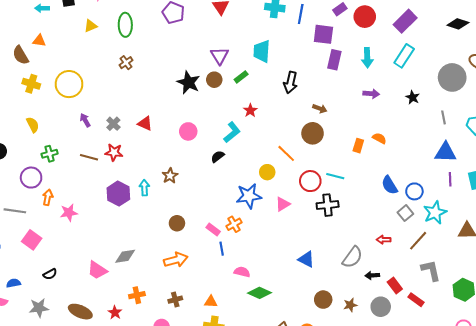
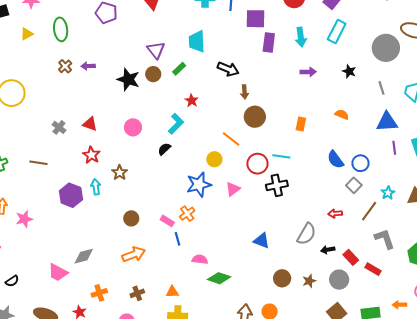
black arrow: (291, 82) -> (228, 69), turned -75
brown arrow: (320, 108) -> (244, 92), moved, turned 72
purple arrow: (85, 120) -> (88, 66), moved, turned -56
orange semicircle: (379, 138) -> (342, 114), moved
red star: (114, 152) -> (91, 155), moved, turned 30
cyan star: (435, 213) -> (388, 193), moved, size x0.6

